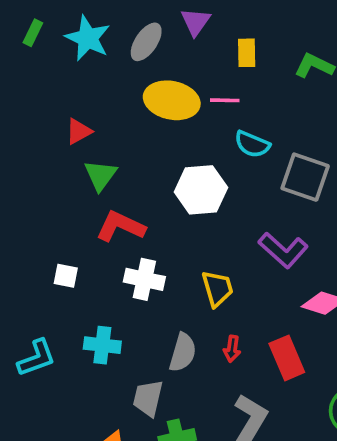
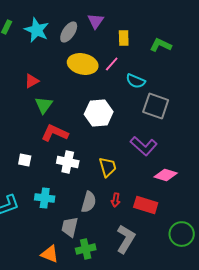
pink line: (225, 100) -> (112, 64), turned -49
cyan semicircle: (252, 144) -> (136, 81), moved
red rectangle: (287, 358) -> (146, 205), turned -50

